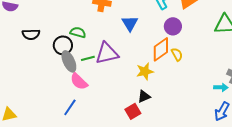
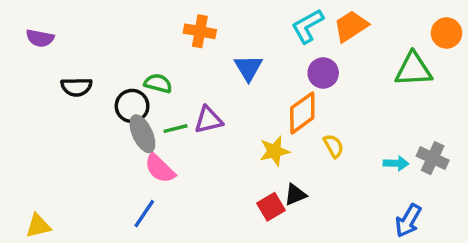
purple triangle: (107, 53) -> (208, 120), size x0.7
yellow semicircle: (177, 54) -> (334, 146), moved
cyan arrow: (221, 87) -> (396, 163), moved
black triangle: (144, 96) -> (295, 195), moved
red square: (133, 111) -> (271, 207), moved

